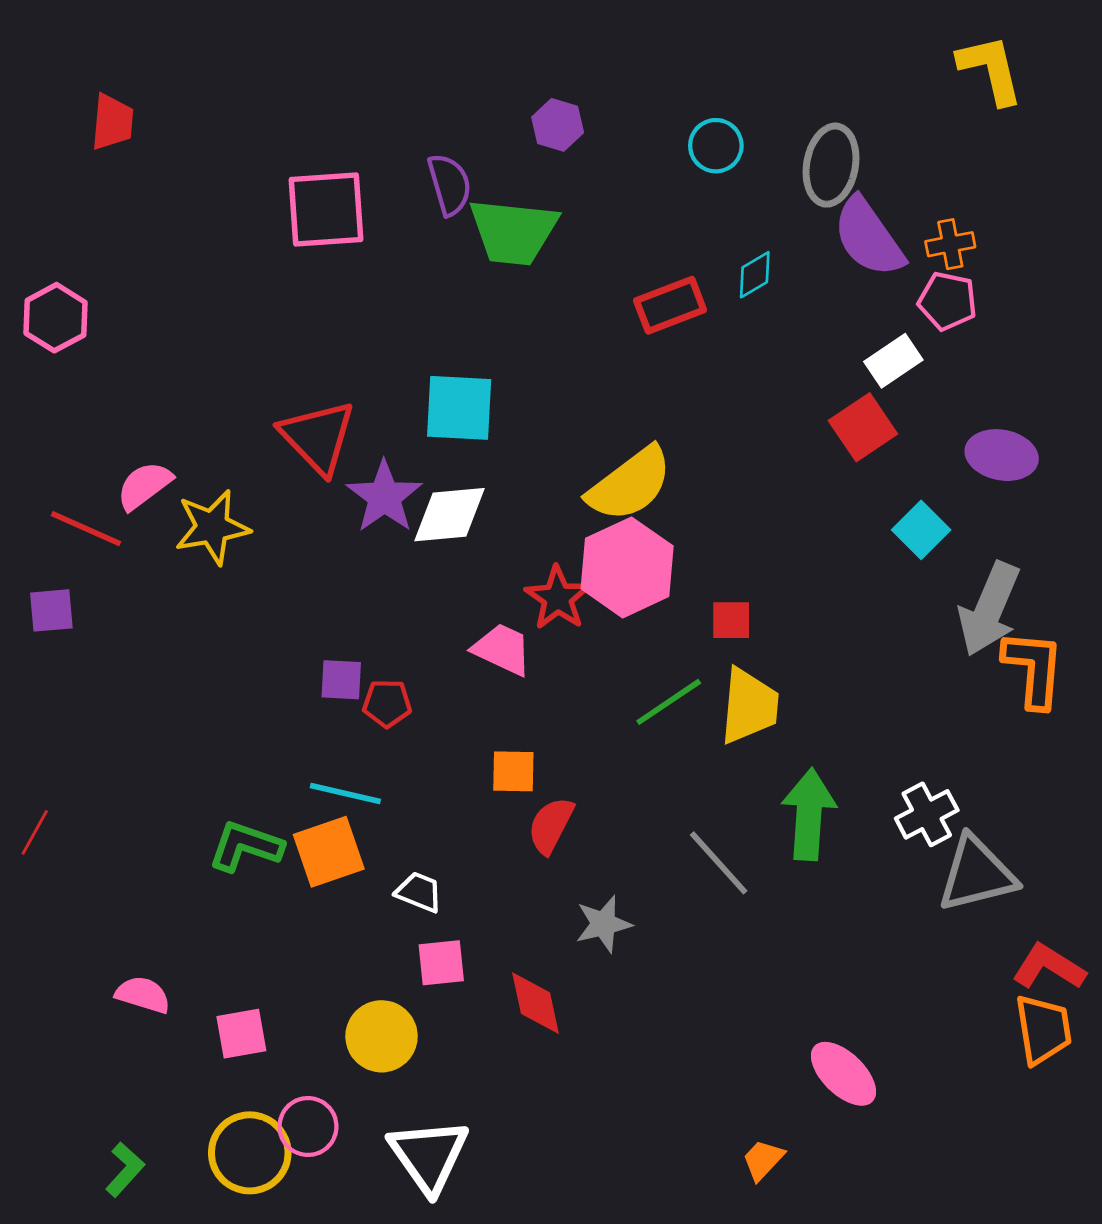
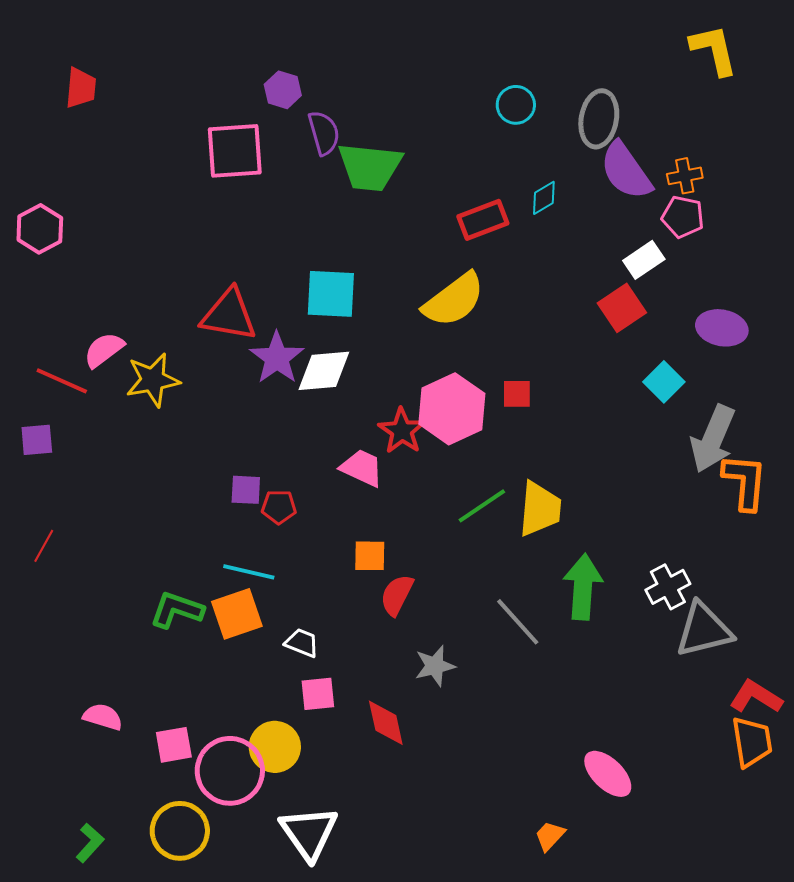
purple hexagon: (558, 125) -> (283, 90), moved
red triangle: (318, 437) -> (229, 315), turned -36
yellow semicircle: (630, 484) -> (454, 300), moved
red square: (731, 620) -> (517, 394), moved
red line: (35, 832) -> (44, 546), moved
pink circle: (308, 1126) -> (230, 771), moved, size x1.6

